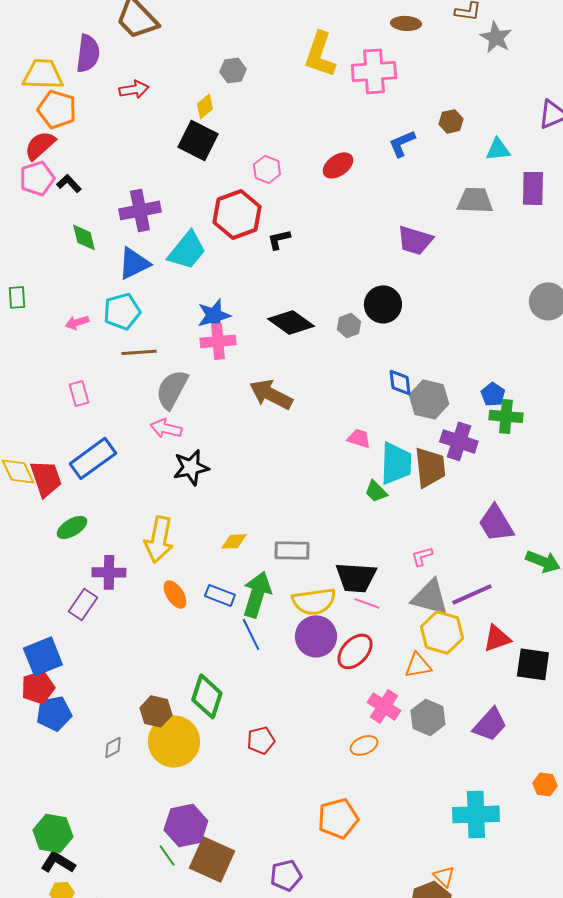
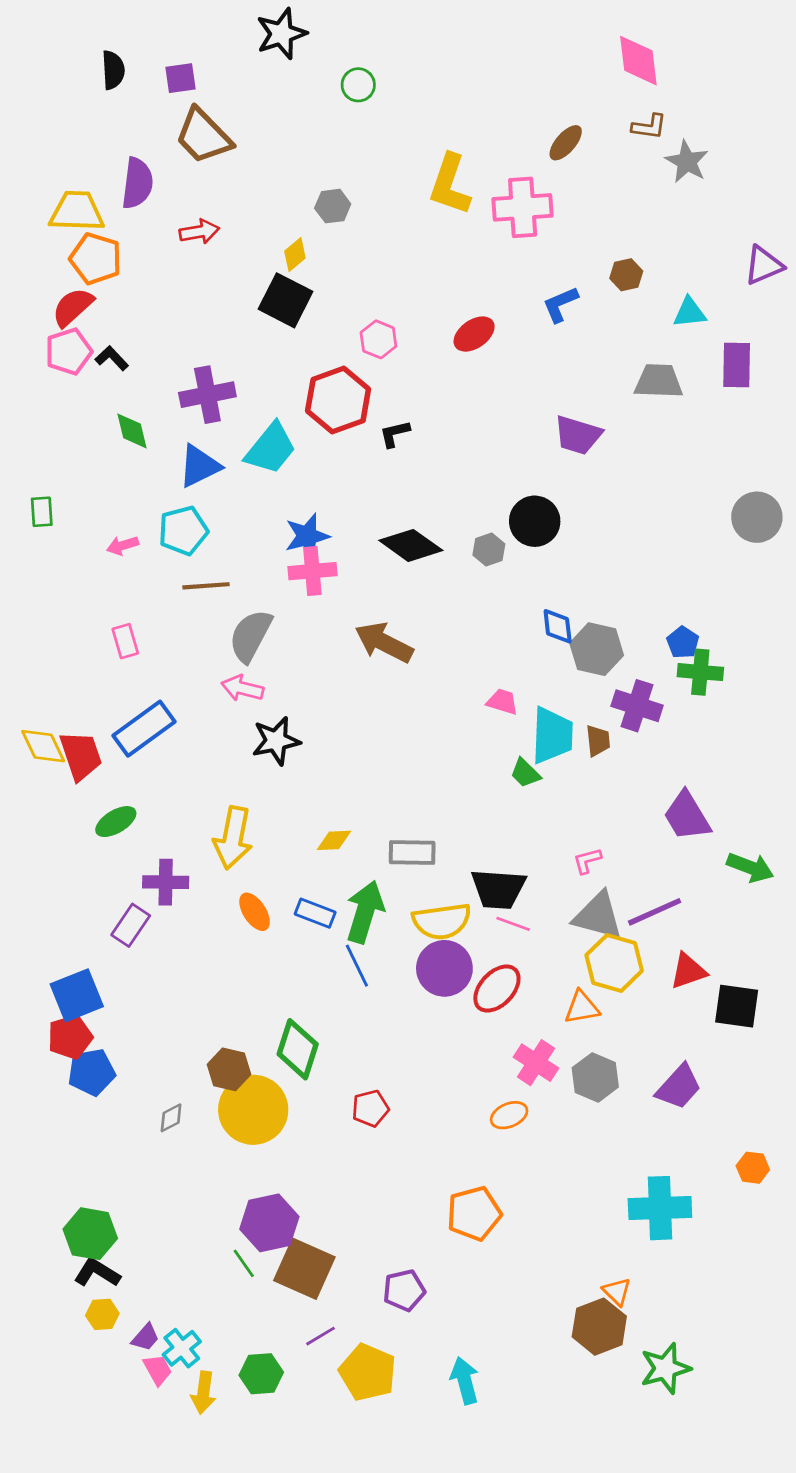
brown ellipse: (406, 23) -> (566, 143), turned -52
brown trapezoid: (430, 467) -> (598, 741), size x0.6

